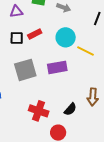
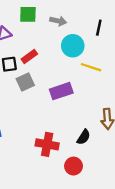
cyan circle: (66, 37) -> (73, 46), moved
gray square: (25, 70) -> (25, 82), moved, size x0.7

